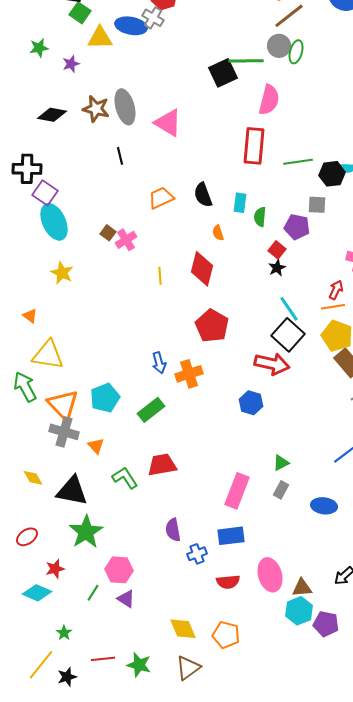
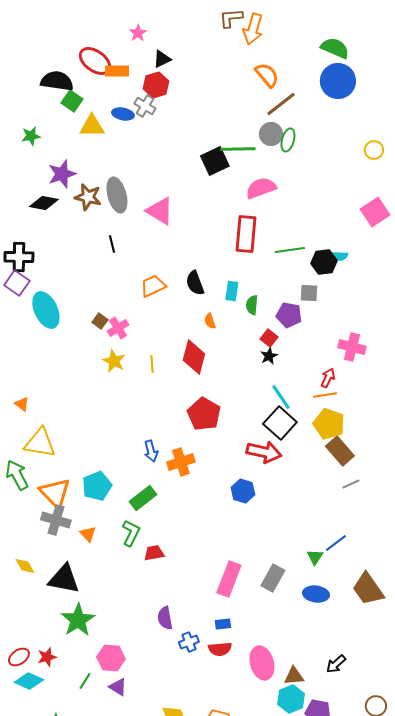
blue ellipse: (131, 26) -> (123, 114), size x0.7
purple star: (71, 64) -> (62, 174), moved, size x1.6
pink semicircle: (269, 100) -> (261, 188), turned -124
purple square: (45, 193) -> (17, 283), moved
yellow star: (62, 273) -> (114, 361), moved
green triangle: (281, 463) -> (315, 557), moved, turned -30
red trapezoid: (162, 465) -> (154, 553), size x0.7
green L-shape: (125, 478) -> (131, 533), moved, turned 60
gray rectangle: (281, 490) -> (273, 578), size x1.5
blue rectangle: (231, 536) -> (223, 624), size x0.6
red ellipse: (27, 537) -> (19, 657), moved
red semicircle: (228, 582) -> (220, 649), moved

